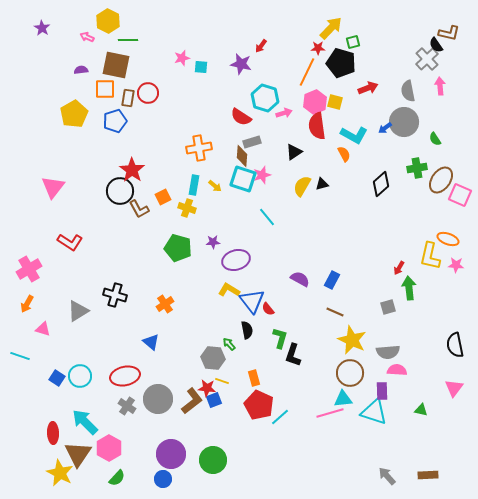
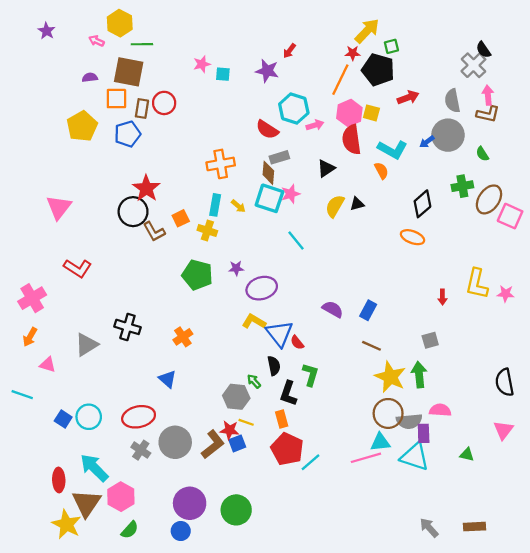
brown L-shape: (449, 33) -> (488, 114), moved
orange ellipse: (448, 239) -> (412, 237), moved
red arrow: (399, 268) -> (442, 297), turned -32
green arrow: (409, 288) -> (419, 375), moved
gray semicircle: (388, 352) -> (409, 421), moved
black L-shape: (293, 355) -> (288, 393), moved

